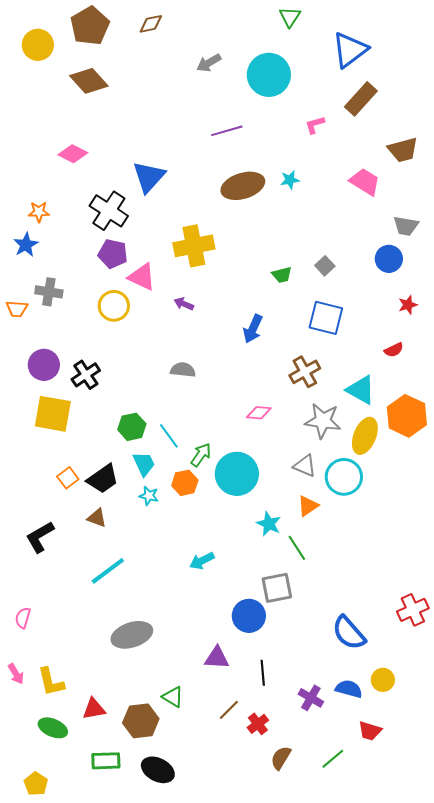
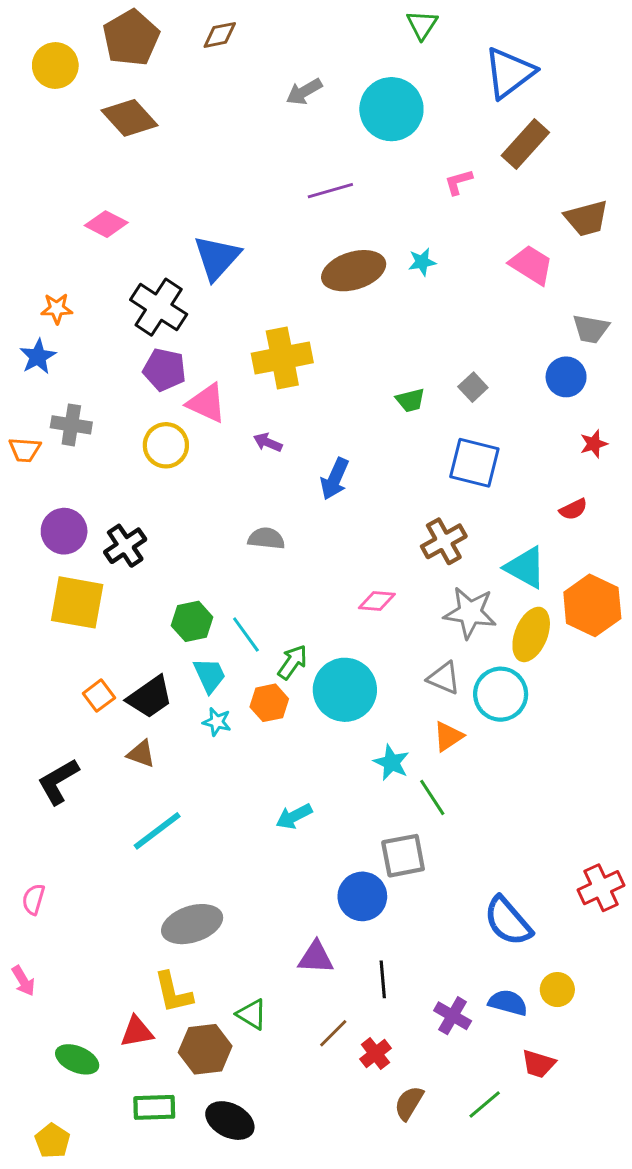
blue arrow: (253, 329) -> (335, 479), moved
yellow L-shape: (51, 682) -> (173, 992), moved

